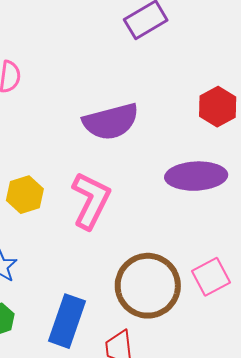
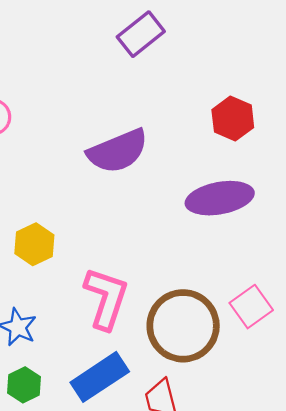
pink L-shape: (91, 200) -> (106, 298), moved
blue rectangle: (67, 321) -> (100, 377), turned 45

